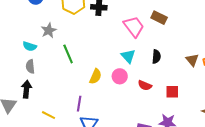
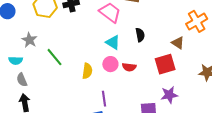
brown triangle: (192, 60) -> (178, 43), moved
red semicircle: (145, 85) -> (129, 67), moved
red square: (172, 92) -> (165, 64), size x1.5
purple line: (79, 104) -> (104, 99), moved

